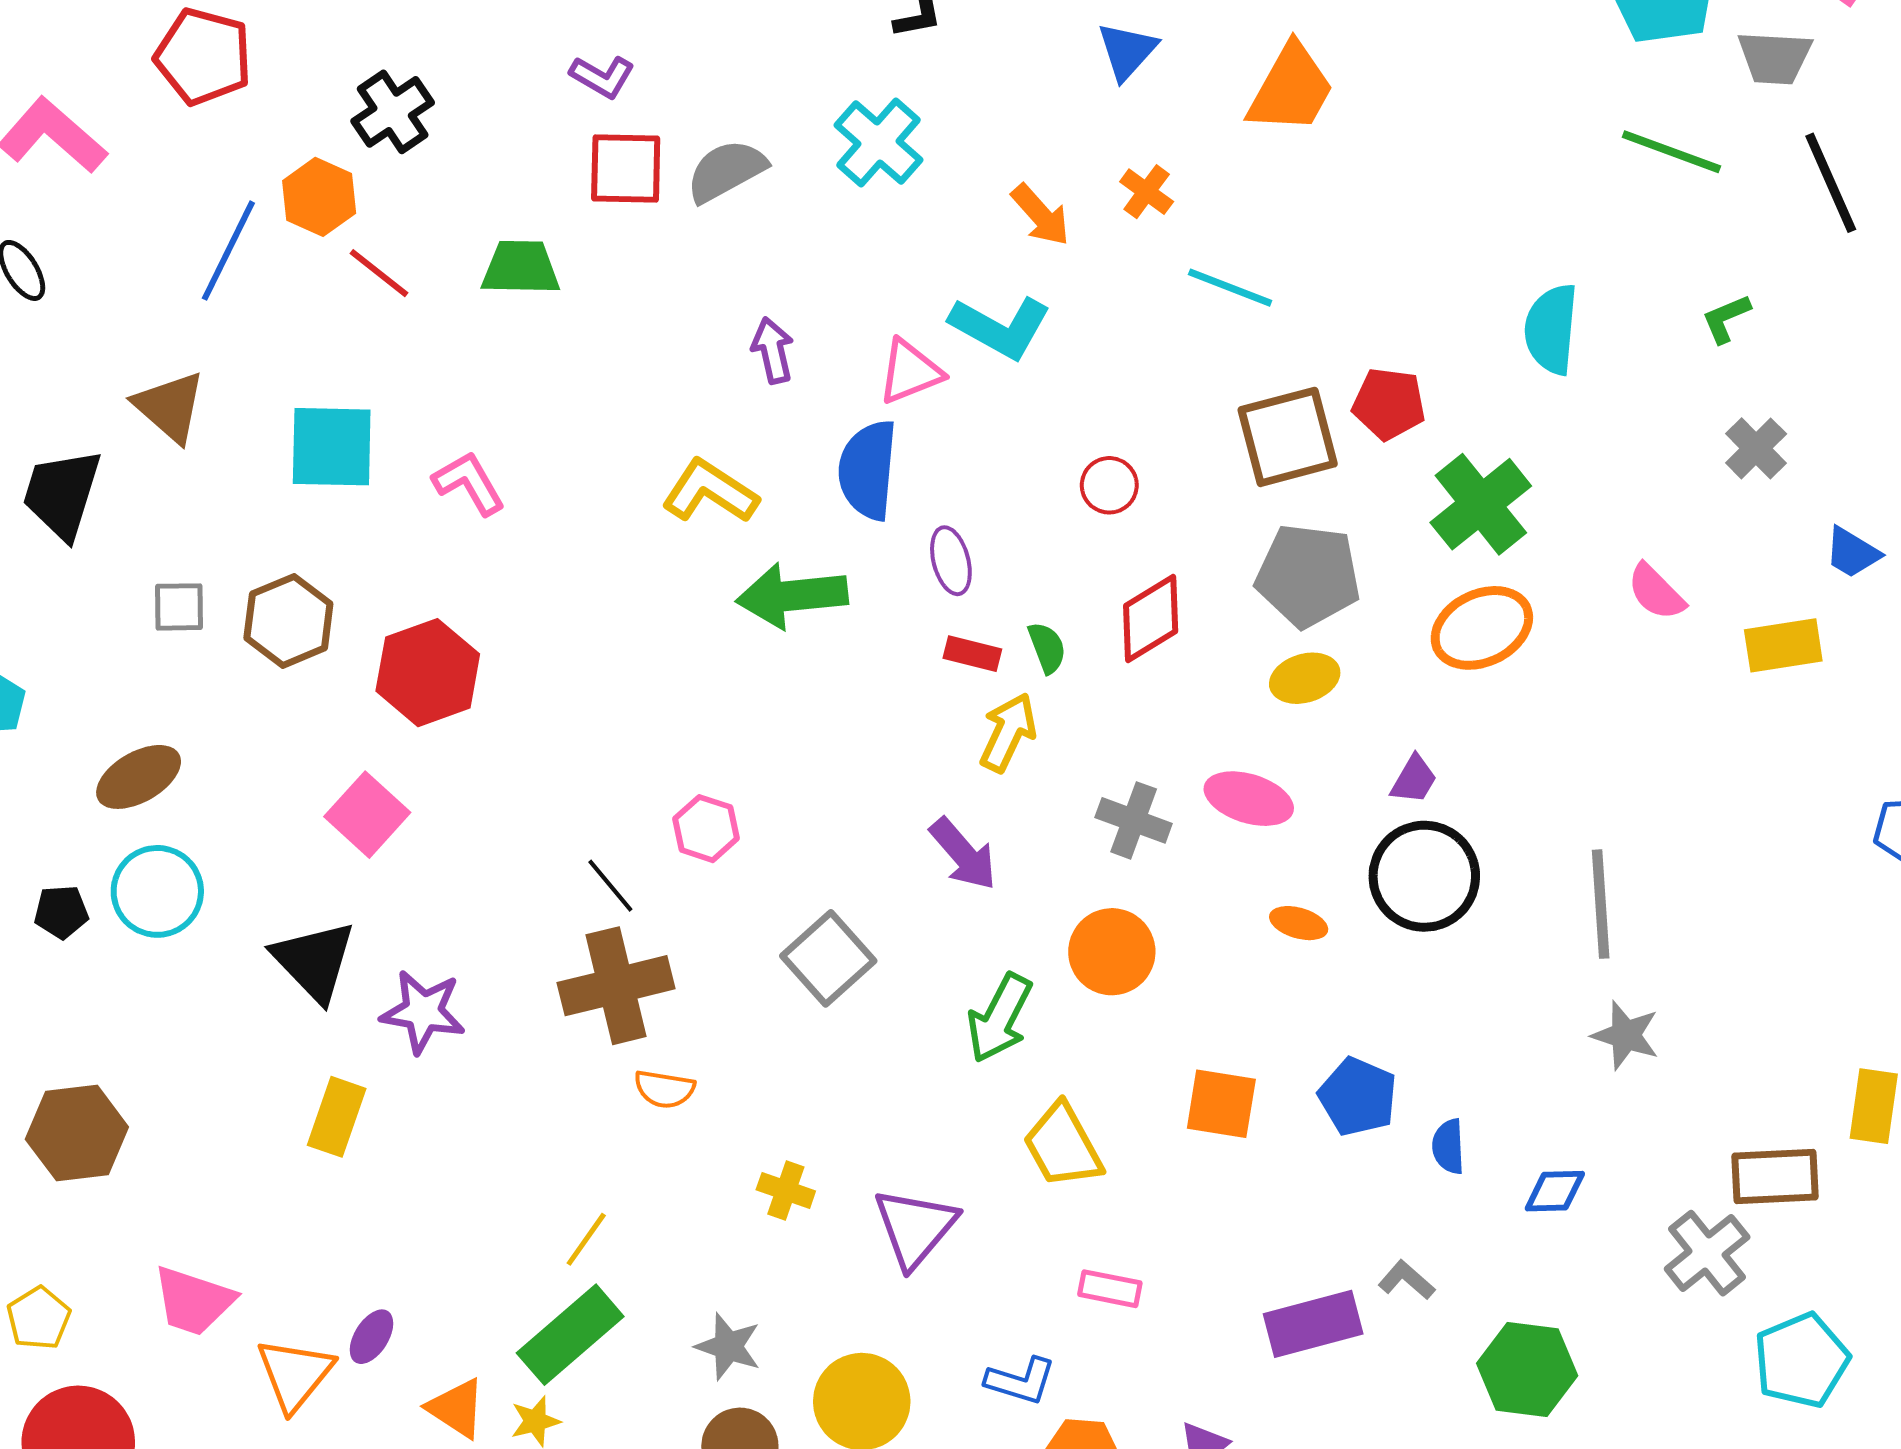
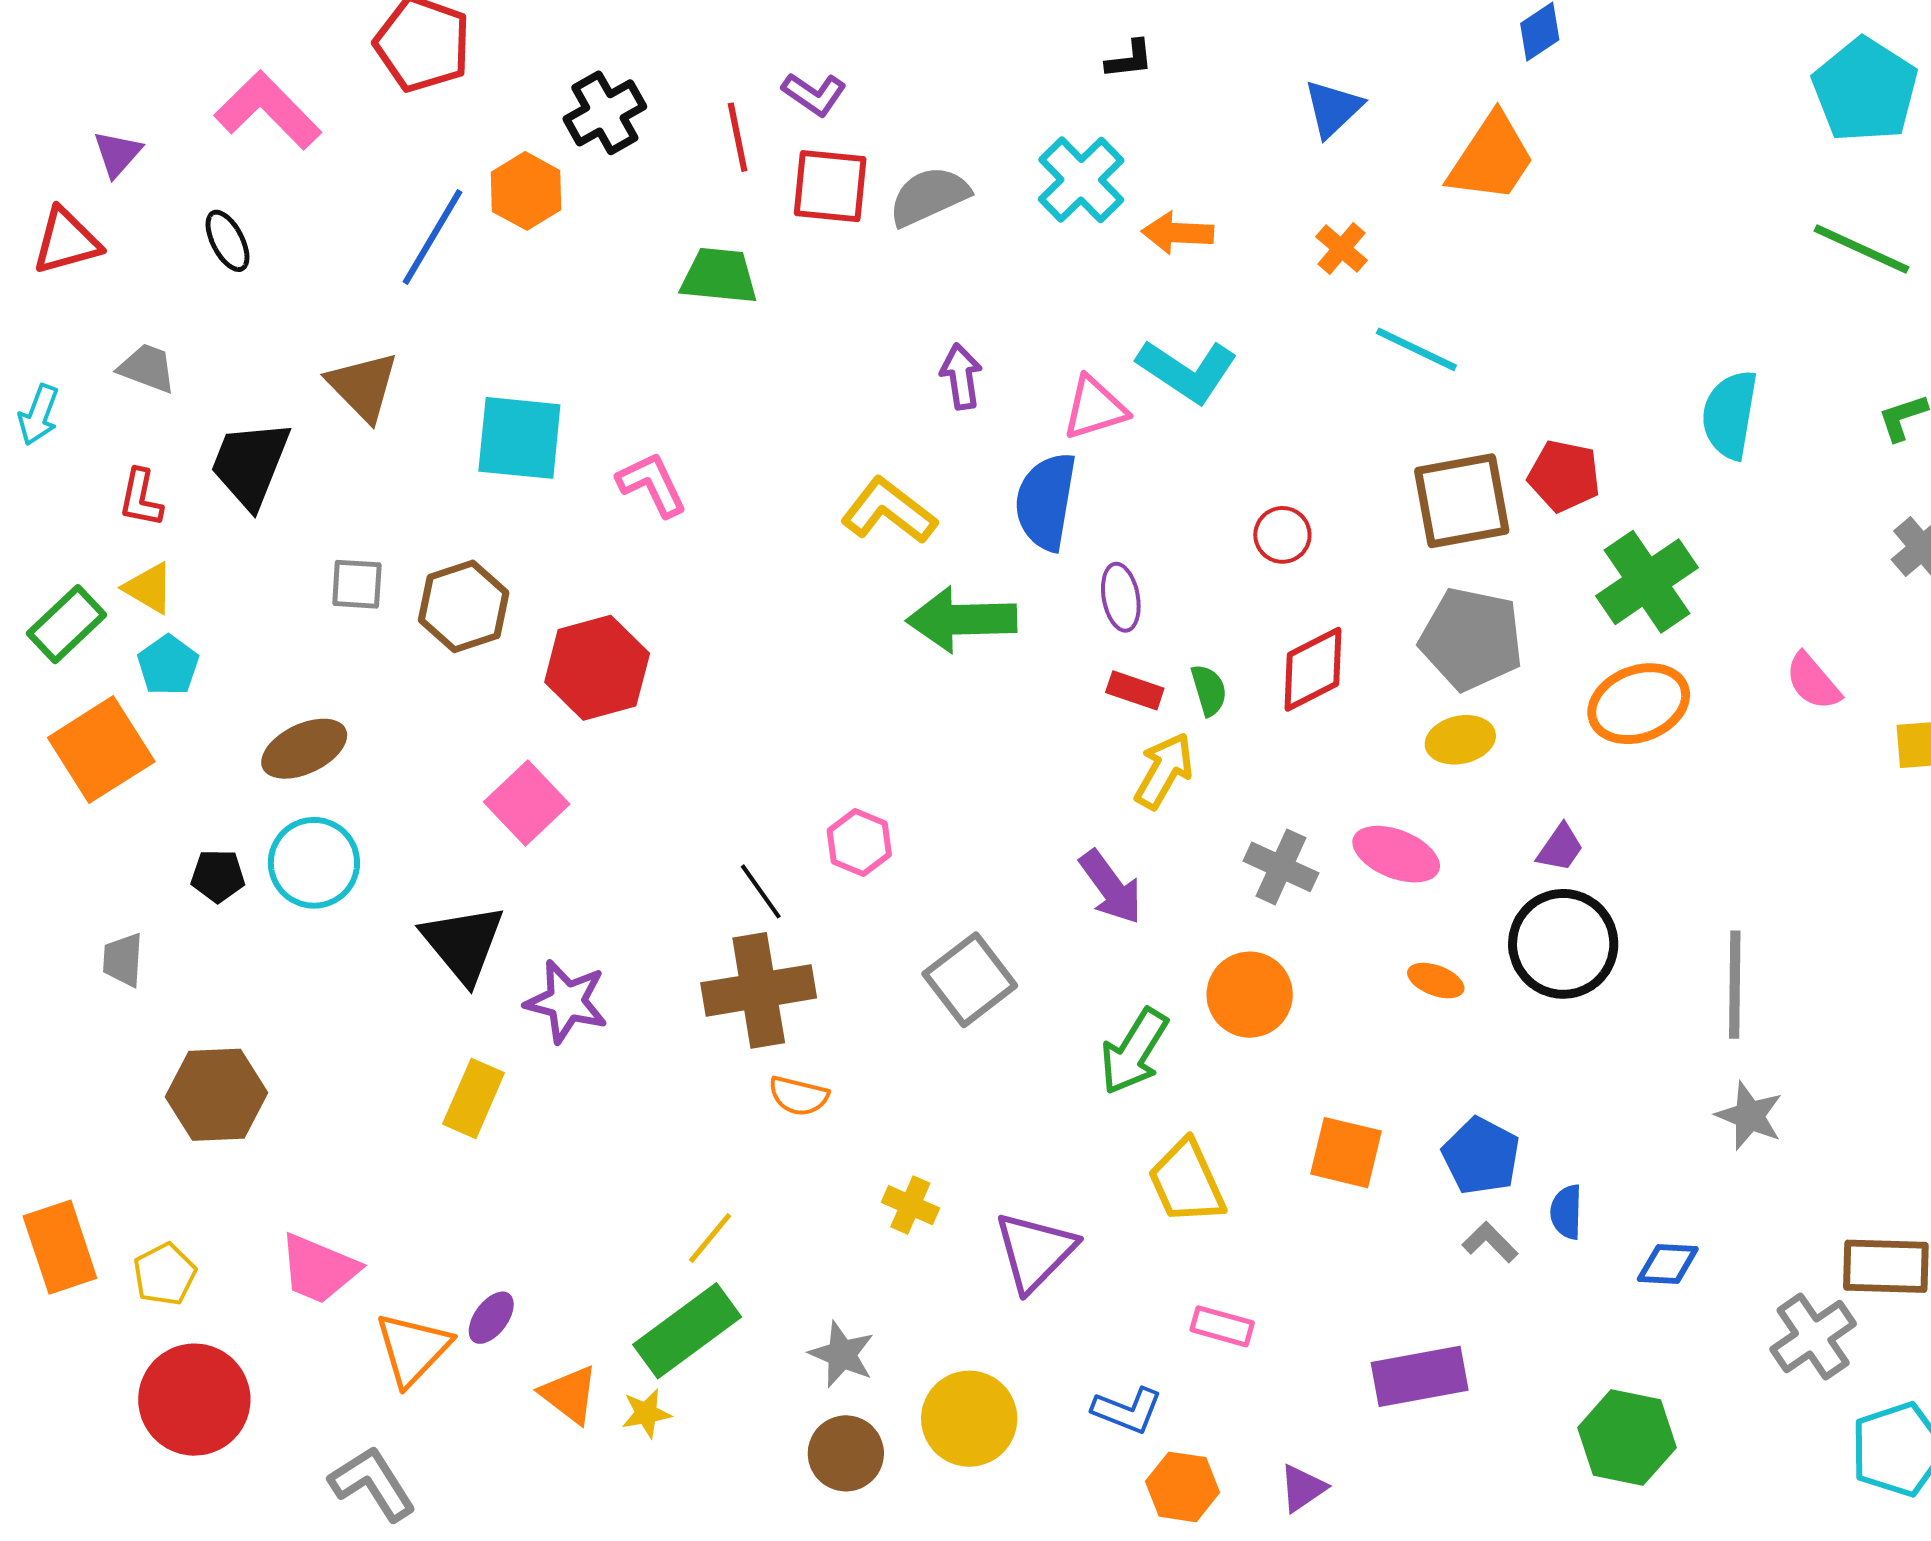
orange arrow: (1041, 215) -> (1178, 233), moved, turned 130
red line: (379, 273) -> (738, 137), moved, turned 36
gray L-shape: (1407, 1280) -> (1490, 1242), moved

